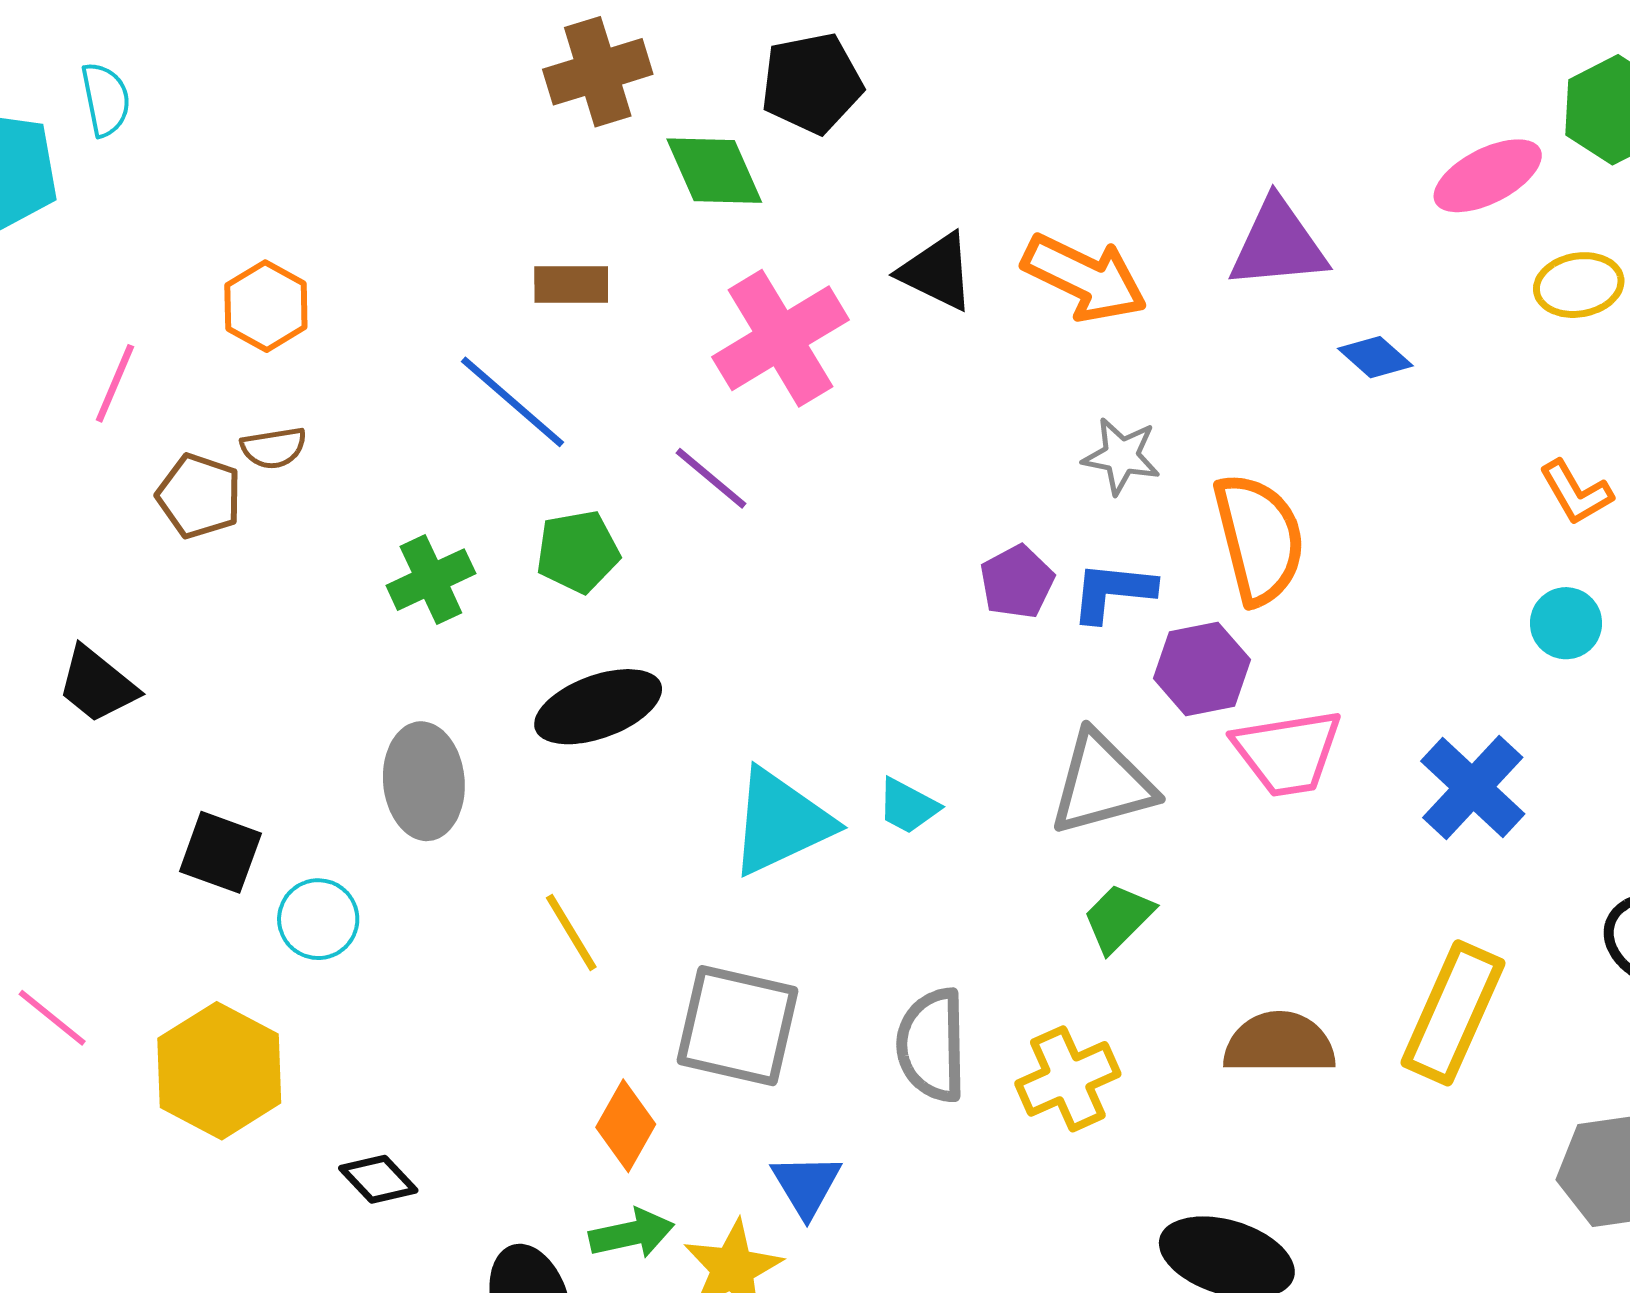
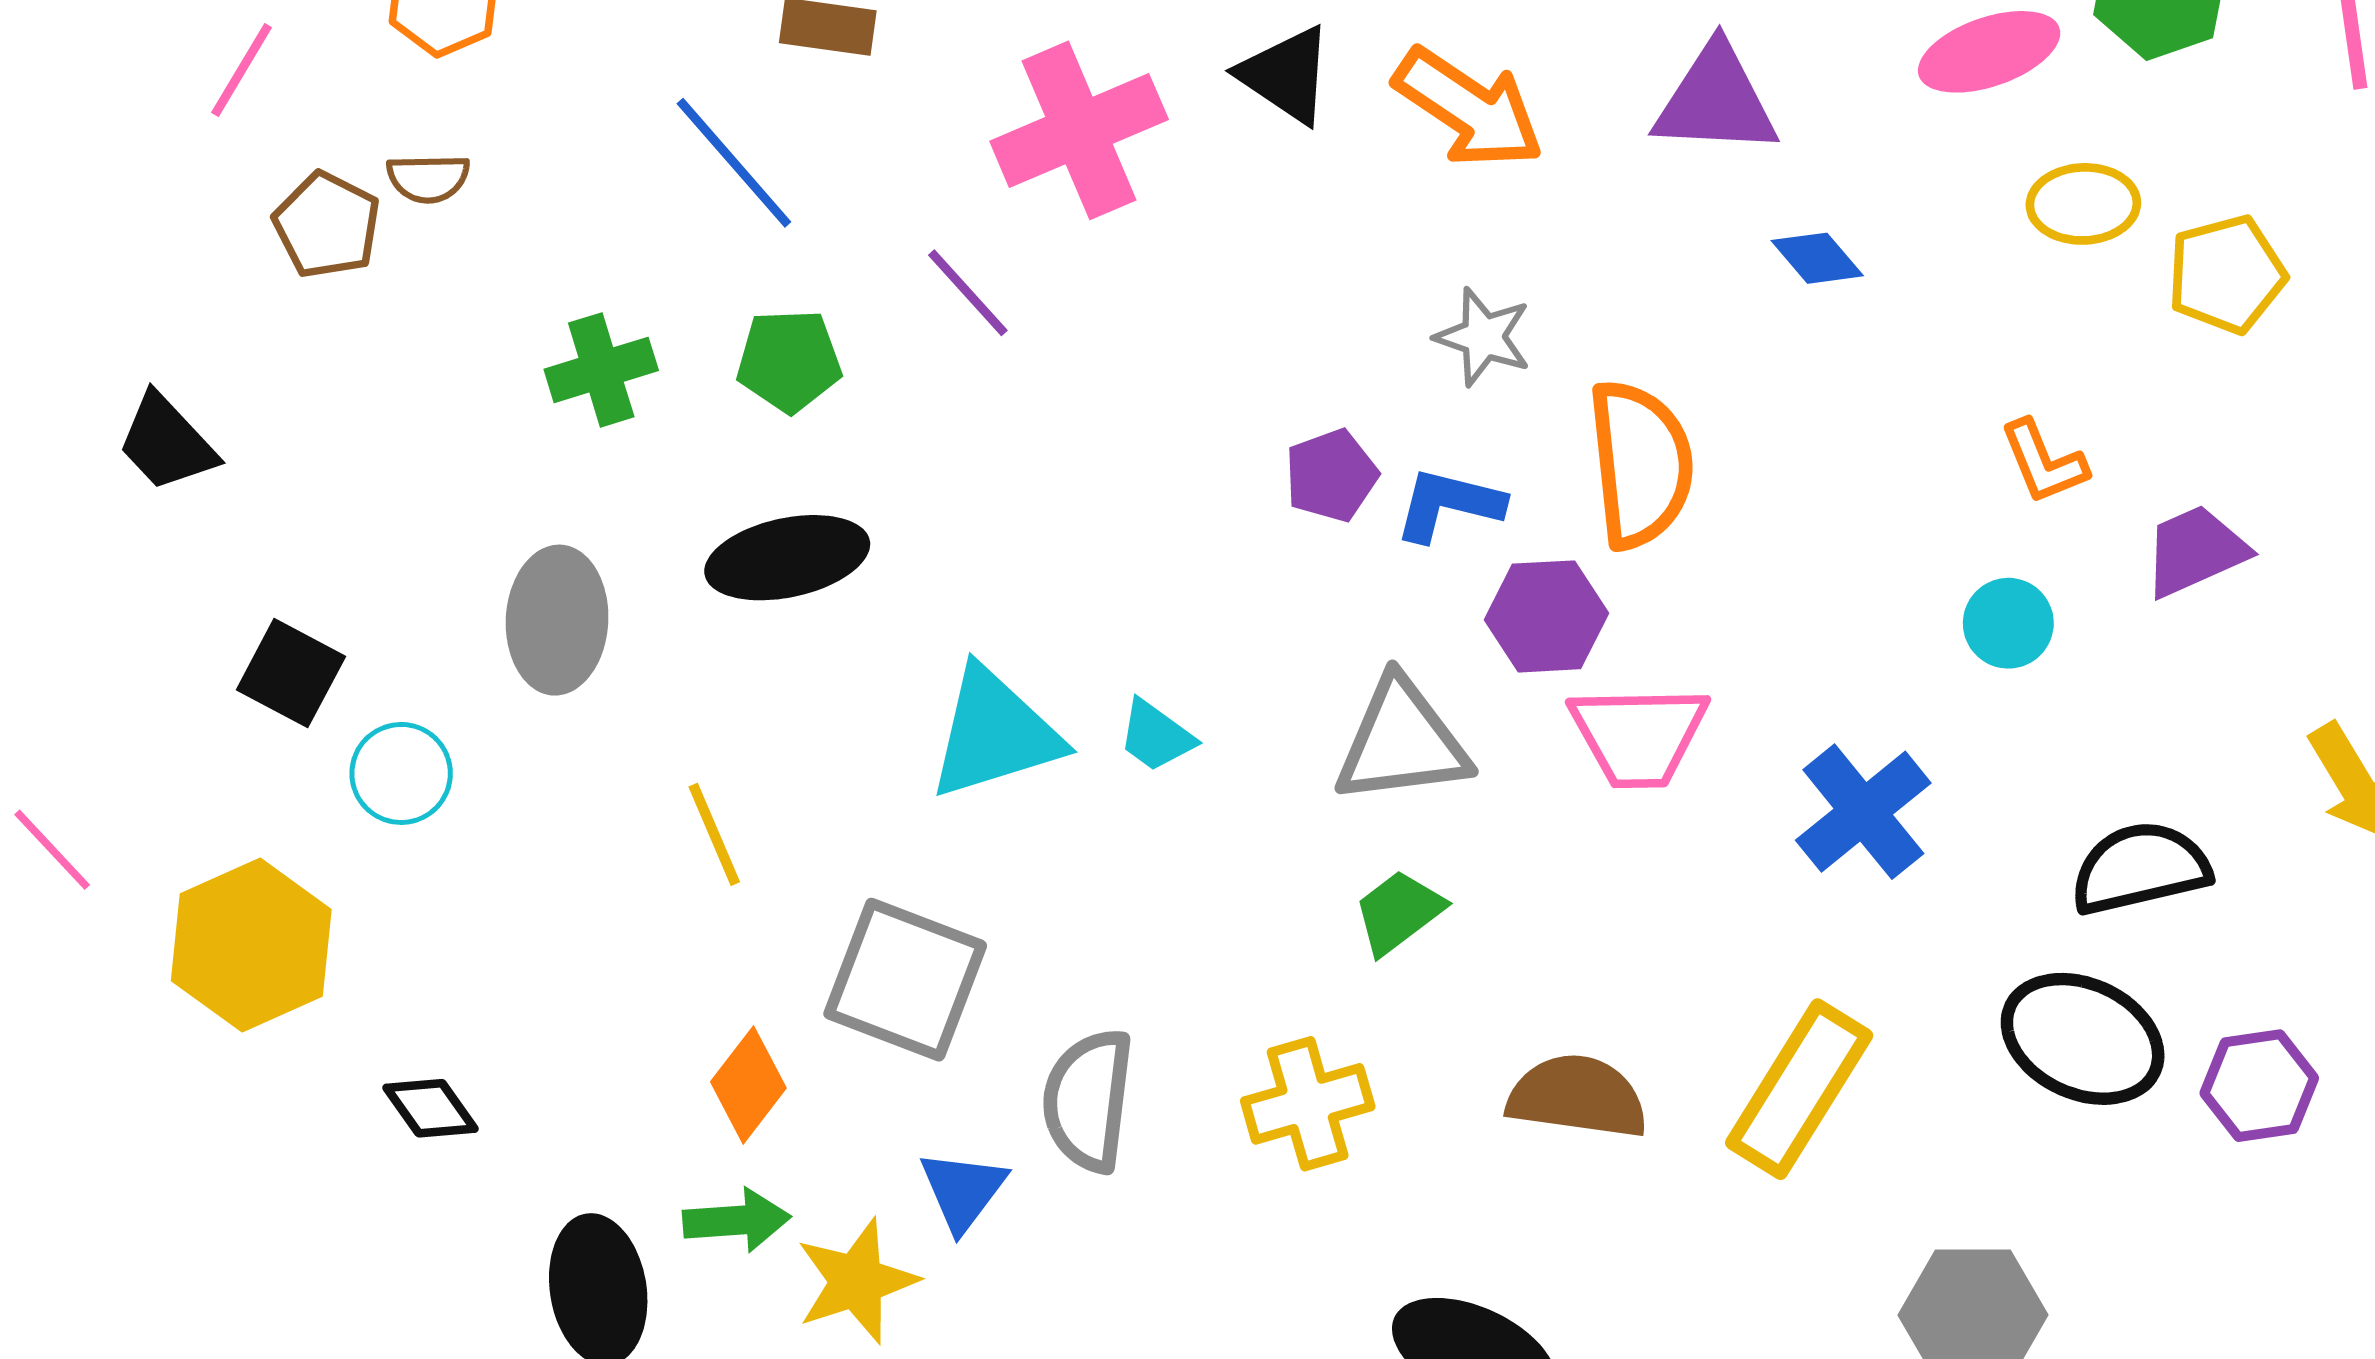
gray semicircle: (932, 1045) -> (1088, 1100), moved

